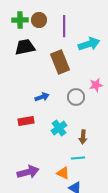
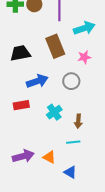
black trapezoid: (25, 47) -> (20, 53), moved
pink star: (96, 85) -> (84, 57), moved
blue arrow: (42, 97) -> (37, 81), size x1.5
orange triangle: (63, 173) -> (49, 157), moved

